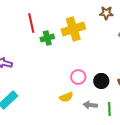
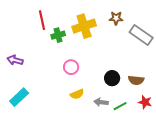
brown star: (106, 13) -> (116, 18), moved
pink circle: (78, 77) -> (71, 67), moved
green line: (109, 109) -> (120, 106), turned 64

